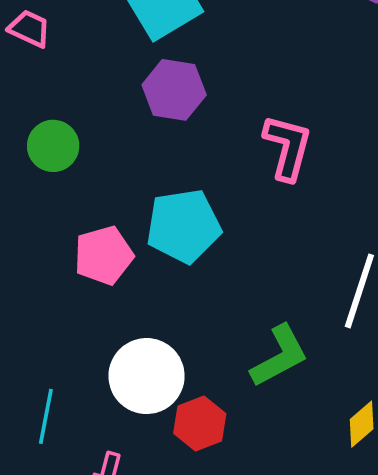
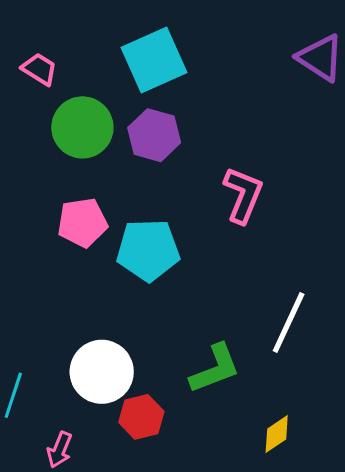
green circle: (53, 146) -> (82, 127), moved, size x1.4
pink pentagon: (104, 255) -> (82, 223), moved

